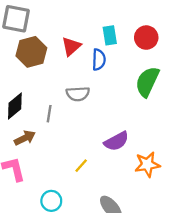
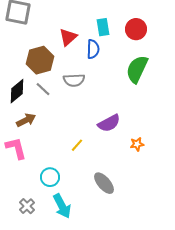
brown hexagon: (31, 52) -> (40, 60), moved
gray line: (49, 114) -> (43, 89), moved, turned -56
orange star: (147, 164) -> (137, 144), size x0.6

